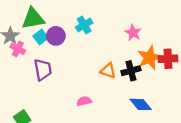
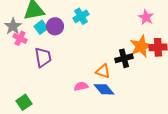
pink star: (133, 33) -> (146, 17), moved
orange triangle: (108, 71) -> (103, 71), moved
blue diamond: (141, 104) -> (104, 89), moved

